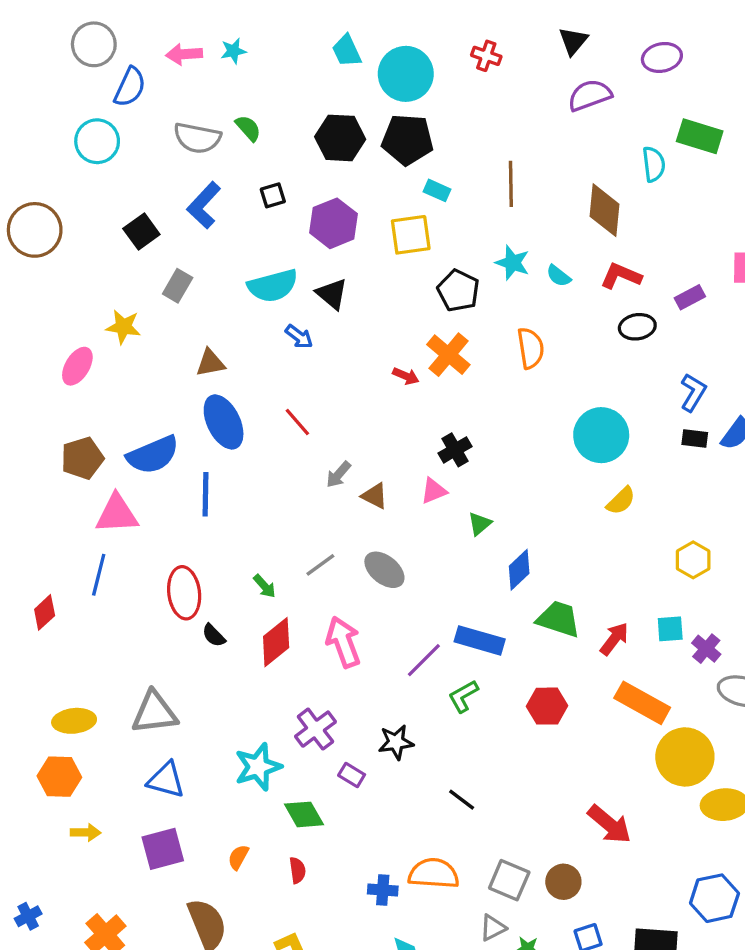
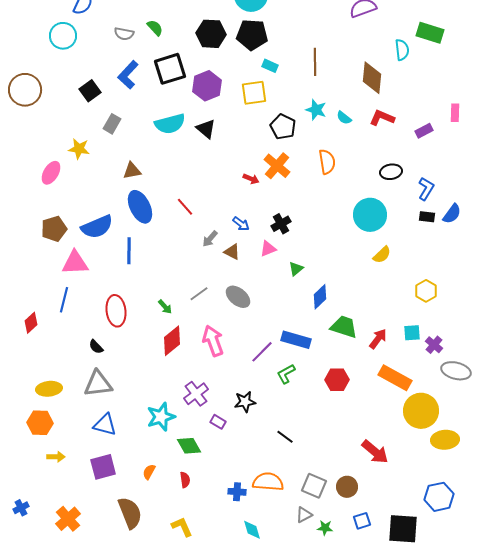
gray semicircle: (197, 138) -> (124, 34), size x0.7
black square: (273, 195) -> (170, 69), size x2.0
black ellipse: (637, 327) -> (391, 172), moved
blue arrow: (299, 337) -> (241, 224), moved
black semicircle: (214, 635) -> (96, 347), moved

